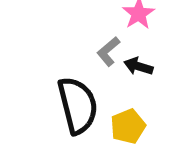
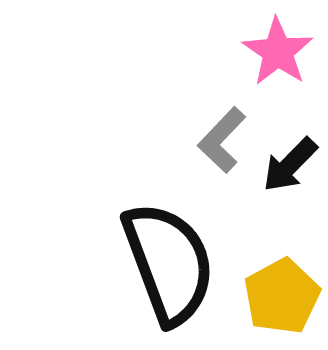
black arrow: (138, 66) -> (290, 165), turned -56

